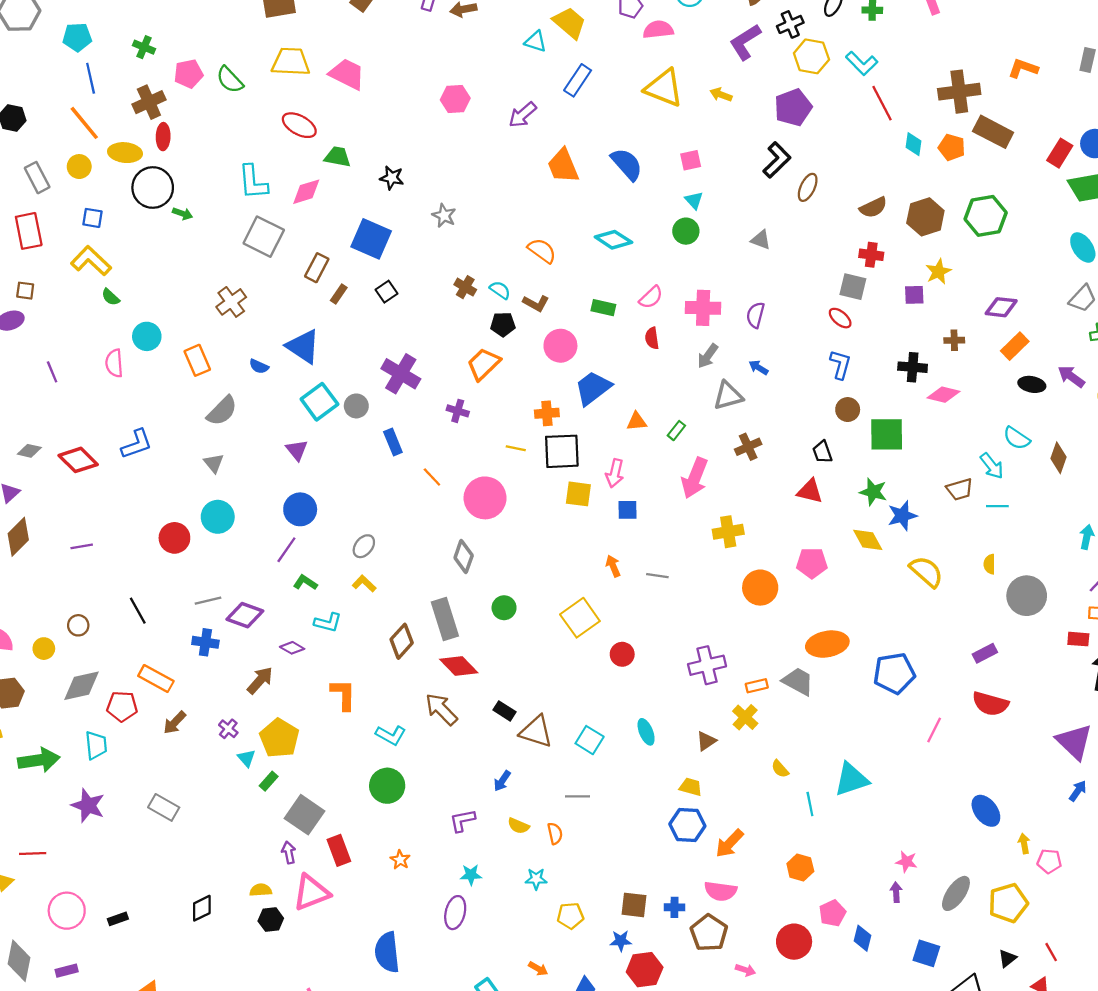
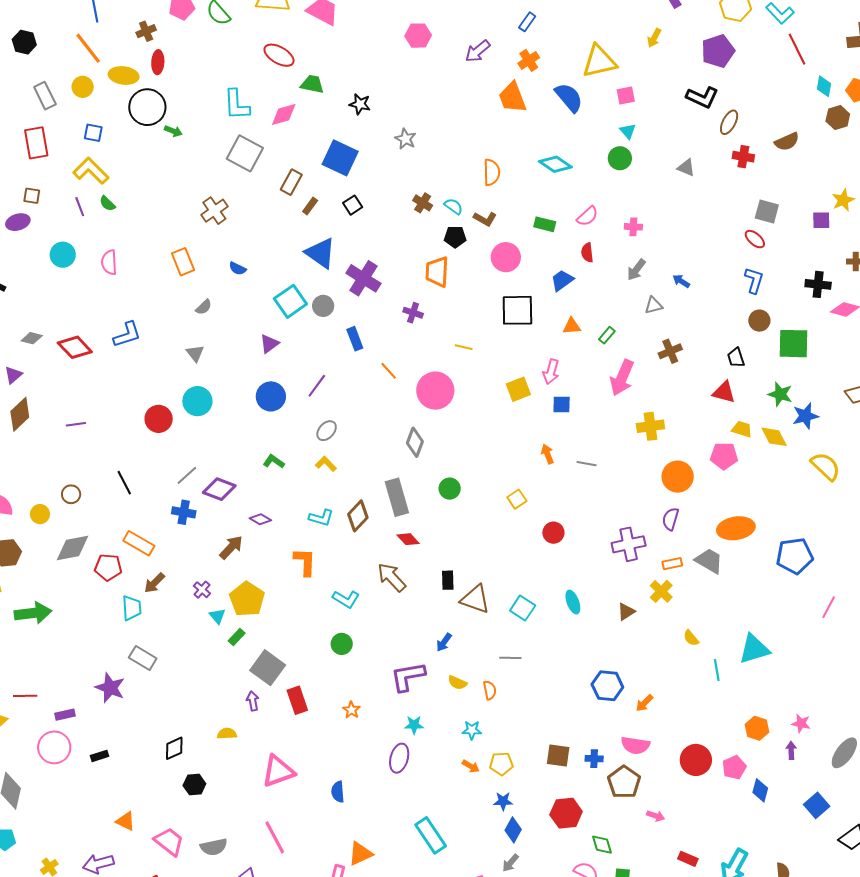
blue rectangle: (578, 80) -> (527, 22), size x0.7
yellow triangle: (664, 88) -> (599, 61), moved, turned -36
yellow arrow: (721, 95) -> (654, 38), turned -84
brown cross: (149, 102) -> (146, 31), size x0.7
black L-shape: (777, 160) -> (702, 97), turned 68
brown hexagon: (925, 217) -> (838, 118), moved, size x0.7
orange semicircle: (542, 251) -> (492, 172), turned 52
red cross: (871, 255) -> (743, 157), moved
pink cross: (703, 308) -> (633, 227), size x0.6
purple semicircle: (755, 315) -> (671, 519), moved
cyan circle: (147, 336) -> (63, 255), moved
blue triangle: (303, 347) -> (321, 253), moved
orange trapezoid: (484, 364) -> (437, 272), turned -44
purple line: (52, 372) -> (80, 207), moved
blue trapezoid: (593, 388) -> (562, 280), moved, size x0.7
gray triangle: (728, 396) -> (653, 305), size x0.7
gray semicircle: (222, 411) -> (204, 307), size x0.6
orange cross: (547, 413) -> (529, 60), moved, turned -30
purple triangle: (297, 450) -> (269, 344), turned 30
black square: (562, 451) -> (517, 310), moved
yellow square: (578, 494) -> (518, 389), turned -30
purple line: (286, 550) -> (317, 386), moved
gray line: (208, 601) -> (187, 475), turned -30
yellow square: (580, 618) -> (517, 499), size x0.6
cyan L-shape: (328, 622) -> (321, 518), moved
red diamond: (459, 666) -> (408, 539), size x0.7
black rectangle: (505, 711) -> (448, 580), turned 54
cyan trapezoid: (96, 745) -> (132, 608), moved
green circle: (387, 786) -> (342, 644), size x0.7
yellow trapezoid: (691, 787) -> (742, 429), moved
purple star: (88, 805) -> (110, 688), moved
purple L-shape: (462, 820) -> (408, 677), size x1.5
orange arrow: (729, 843) -> (644, 703), size x0.7
orange hexagon: (800, 868) -> (757, 728), moved
pink triangle: (311, 893) -> (278, 771), moved
black hexagon: (271, 920) -> (194, 785), moved
blue star: (621, 941) -> (503, 801), moved
red circle: (794, 942) -> (696, 760), moved
blue semicircle: (387, 952) -> (338, 792), size x0.6
blue square: (926, 953) -> (817, 805), turned 30
orange arrow: (538, 969) -> (471, 766), moved
purple rectangle: (67, 971) -> (65, 715), moved

